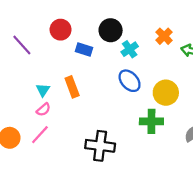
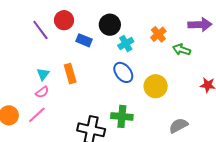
purple line: (22, 45) -> (40, 30), moved
green cross: (151, 121) -> (122, 116), moved

